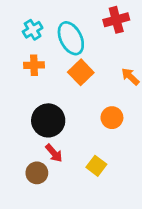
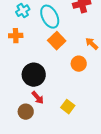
orange cross: (34, 65) -> (16, 36), moved
orange circle: (112, 118) -> (79, 64), moved

